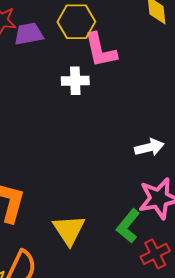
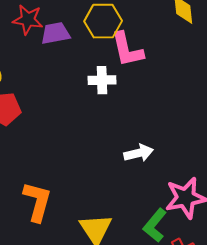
white arrow: (149, 147) -> (139, 153), moved

